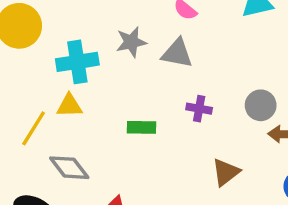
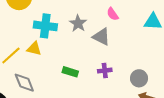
gray star: (131, 42) -> (78, 23), turned 30
purple cross: (199, 109) -> (105, 71), turned -32

